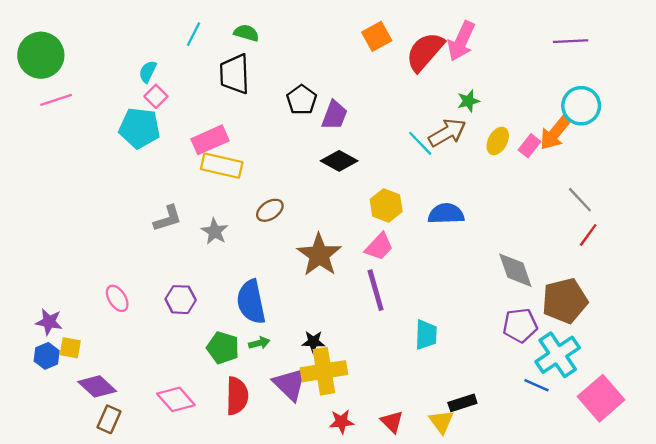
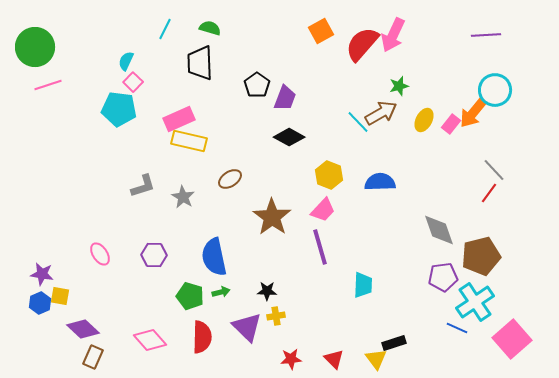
red line: (588, 235) -> (489, 193), moved
yellow cross: (324, 371) -> (276, 316), size x0.5

